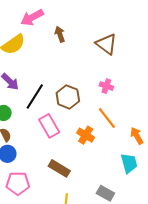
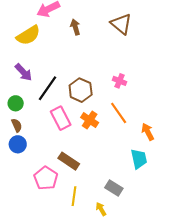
brown triangle: (106, 44) -> (121, 24), moved
orange cross: (86, 135) -> (90, 120), moved
pink pentagon: (18, 183) -> (46, 178), moved, turned 30

